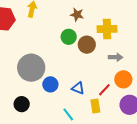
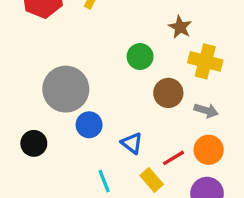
brown star: (77, 15) -> (180, 27), moved
brown circle: (87, 45) -> (168, 93), moved
yellow rectangle: (95, 106) -> (152, 180), turned -48

